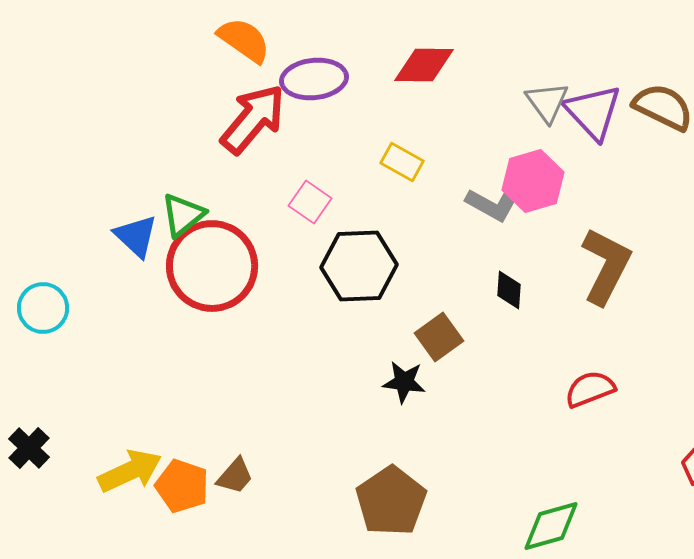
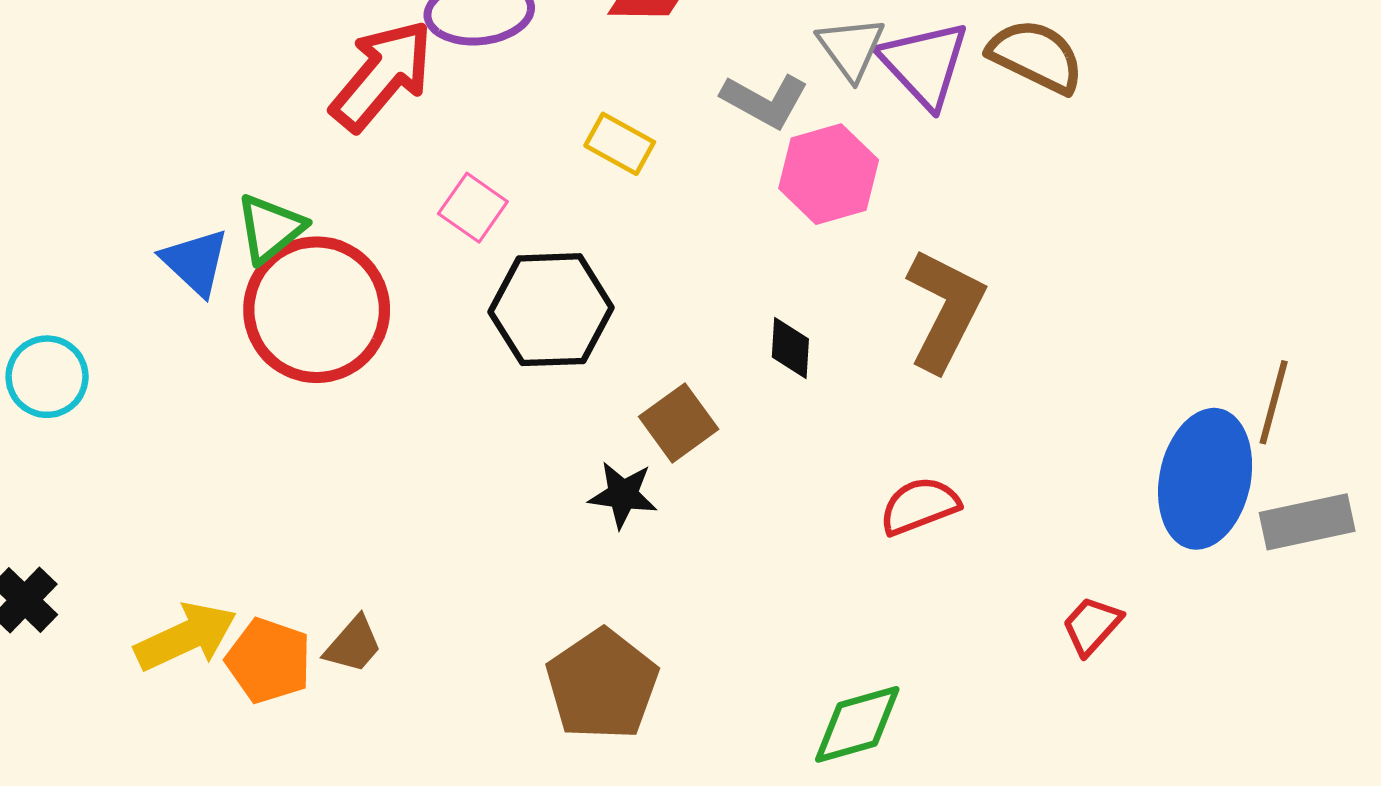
gray L-shape: (493, 204) -> (765, 101), moved

